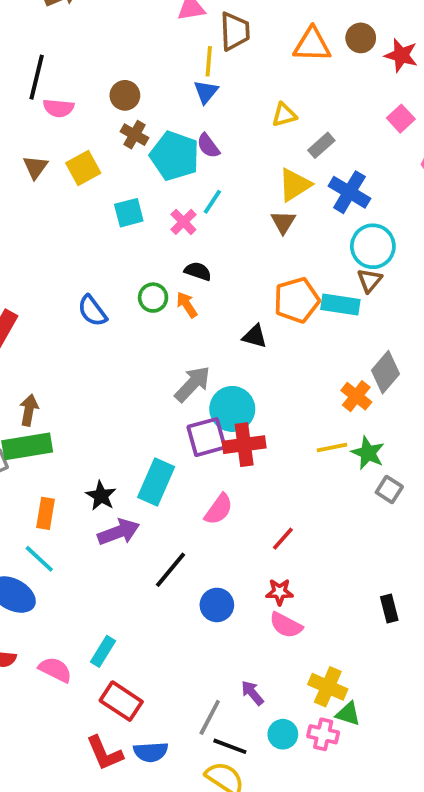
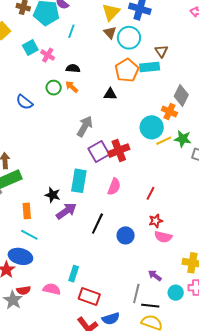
pink cross: (183, 222) -> (48, 55), moved
cyan circle: (373, 246) -> (129, 38), moved
cyan circle: (232, 409) -> (152, 127), moved

